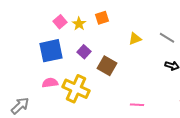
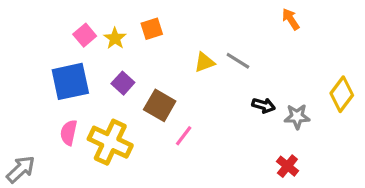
gray line: (167, 38) -> (238, 61), moved
pink semicircle: (50, 83) -> (69, 133), turned -70
pink line: (137, 105) -> (184, 136), moved, turned -56

